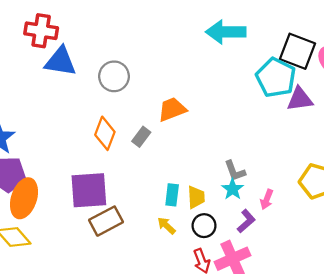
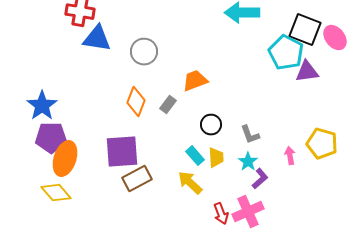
cyan star: (233, 189) -> (248, 162), moved
cyan rectangle: (172, 195) -> (195, 156), turned -48
pink arrow: (267, 199) -> (290, 156), moved, turned 150
yellow arrow: (166, 226) -> (190, 183), size x1.5
black circle: (204, 226) -> (211, 125), moved

